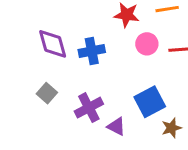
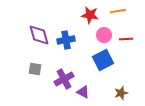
gray square: (47, 93) -> (35, 69), turned -32
blue square: (150, 102) -> (103, 60), moved

